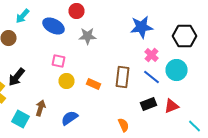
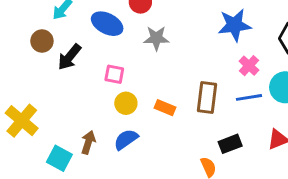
black arrow: (16, 77) -> (69, 57), moved
blue line: (152, 77) -> (249, 97), turned -48
black rectangle: (148, 104) -> (230, 144), moved
blue semicircle: (70, 118) -> (126, 139), moved

